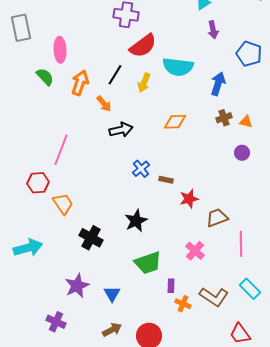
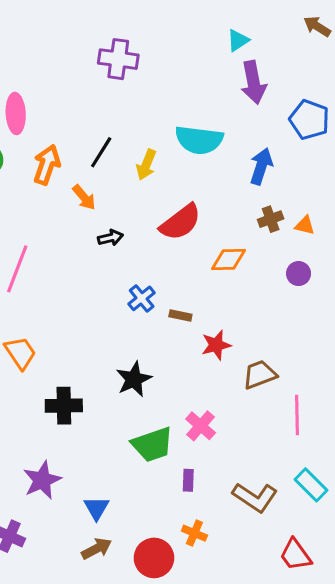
purple arrow: (213, 30) -> (253, 82), size x1.5
red semicircle: (143, 46) -> (180, 222), moved
orange diamond: (175, 122) -> (229, 260), moved
black arrow: (121, 130) -> (110, 238), size x0.7
black cross: (91, 238) -> (64, 406), turned -30
pink cross: (195, 251) -> (201, 426), moved
blue triangle: (112, 294) -> (96, 508), moved
orange cross: (183, 304) -> (194, 533), moved

